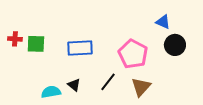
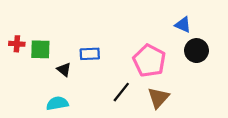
blue rectangle: (80, 48) -> (90, 54), size x0.7
black triangle: (74, 85) -> (64, 70), moved

